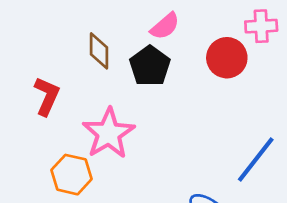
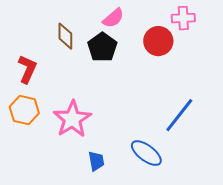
pink star: (109, 133) -> (72, 119), moved
orange hexagon: (71, 175) -> (24, 110), moved

